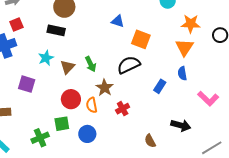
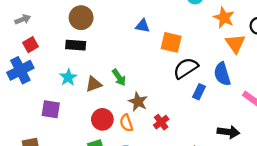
orange star: (191, 24) -> (224, 18), turned 30
orange triangle: (185, 47) -> (235, 44), moved
black semicircle: (129, 65) -> (186, 68), moved
brown triangle: (67, 67) -> (94, 84), turned 35
blue semicircle: (182, 73) -> (222, 74), size x1.5

